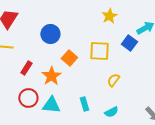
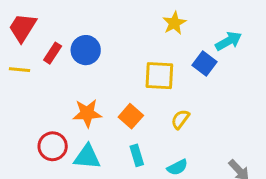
orange square: (69, 58) -> (131, 116), moved
red rectangle: (26, 68) -> (53, 53), moved
orange star: (51, 76) -> (87, 113), turned 30

